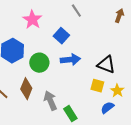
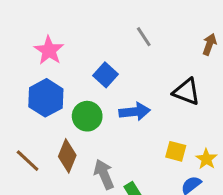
pink star: (32, 20) -> (49, 50), moved
blue square: (61, 36) -> (105, 75), moved
black triangle: (106, 65) -> (187, 92), moved

